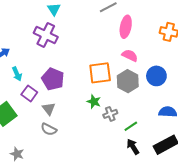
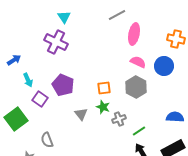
orange square: (100, 73) -> (104, 88), moved, size x0.6
blue circle: (156, 76) -> (164, 66), moved
gray triangle: (49, 109) -> (81, 114), moved
gray semicircle: (49, 129) -> (47, 140), moved, turned 42

